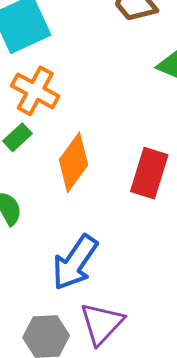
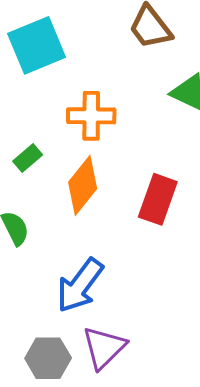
orange cross: (35, 91) -> (91, 116), moved, turned -30

